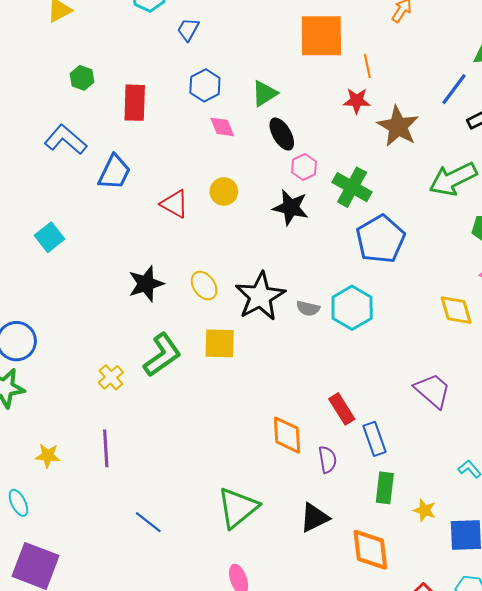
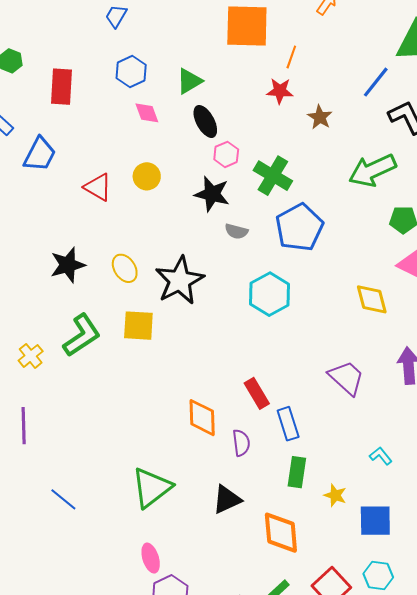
orange line: (367, 66) -> (291, 57), turned 30
brown star: (398, 126) -> (320, 117), size x0.6
gray semicircle: (308, 308) -> (236, 231), moved

